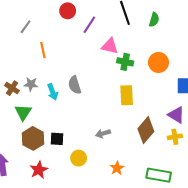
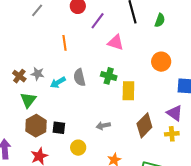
gray line: (26, 27) -> (37, 10), moved
orange line: (43, 50) -> (64, 43), moved
green cross: (125, 62) -> (109, 76), moved
cyan arrow: (53, 92) -> (58, 82), turned 77

